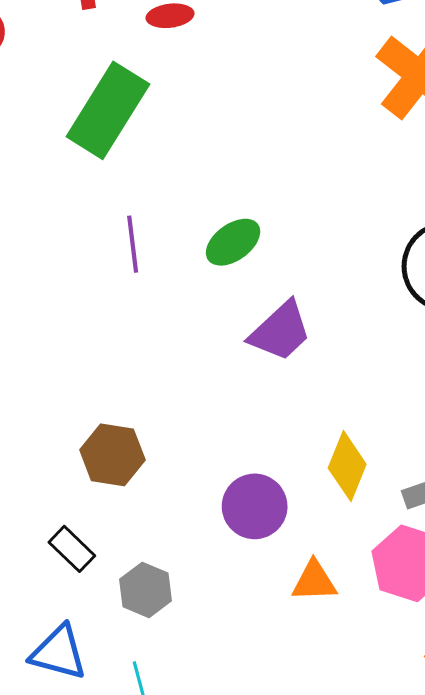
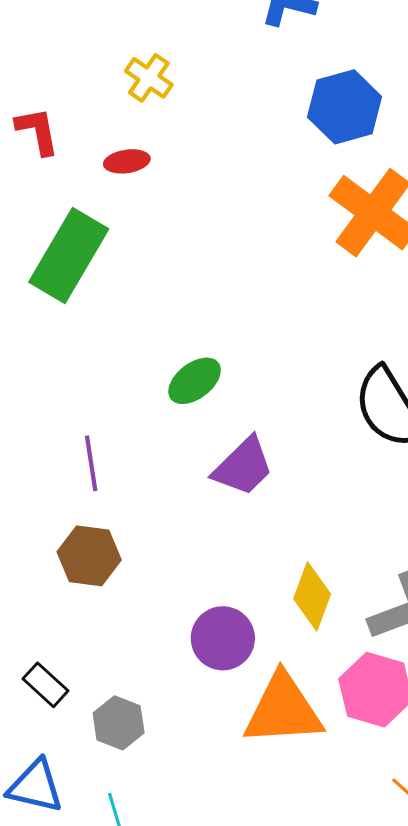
purple line: (133, 244) -> (91, 463), moved
brown hexagon: (112, 455) -> (89, 556), moved
orange triangle: (314, 581) -> (283, 710), size x1.8

